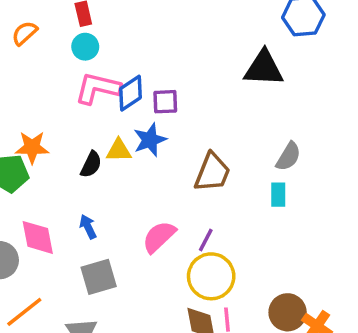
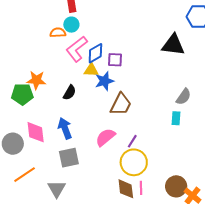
orange semicircle: (25, 33) -> (58, 33), moved, turned 35
pink L-shape: (98, 88) -> (77, 49), turned -56
yellow triangle: (119, 150) -> (91, 70), moved
brown trapezoid: (212, 172) -> (121, 104), moved
blue arrow: (88, 227) -> (65, 128), size x1.5

